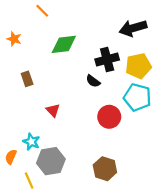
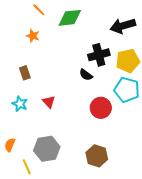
orange star: (14, 39) -> (33, 36), moved
green diamond: (64, 44) -> (70, 18), moved
cyan star: (31, 142) -> (20, 104), moved

